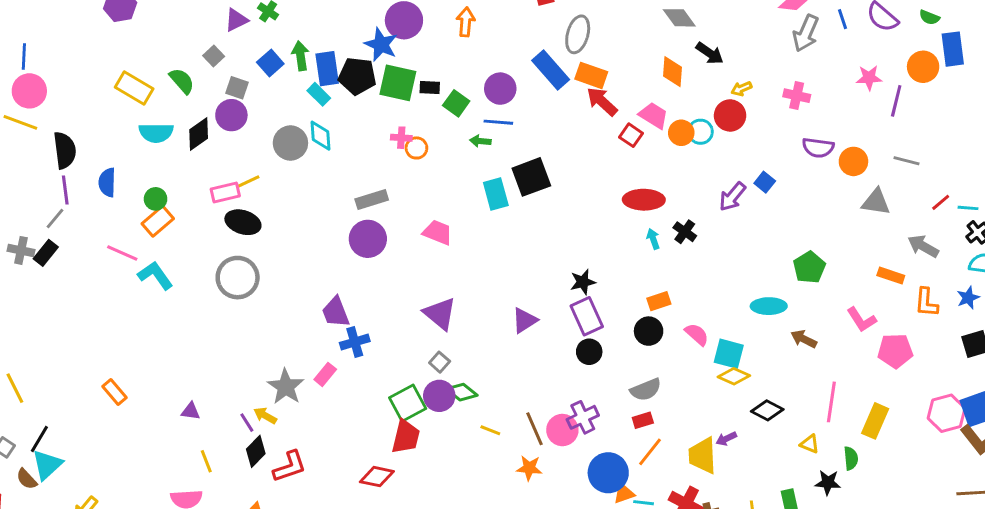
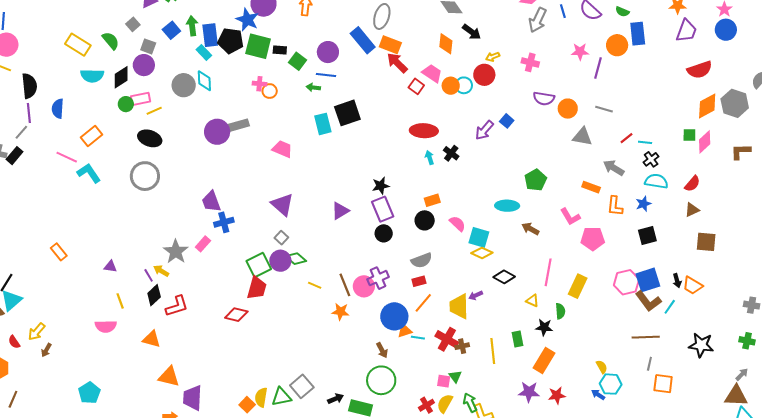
pink rectangle: (225, 192) -> (141, 99), moved
green circle: (156, 199) -> (126, 104), moved
purple circle: (368, 239) -> (217, 132), moved

